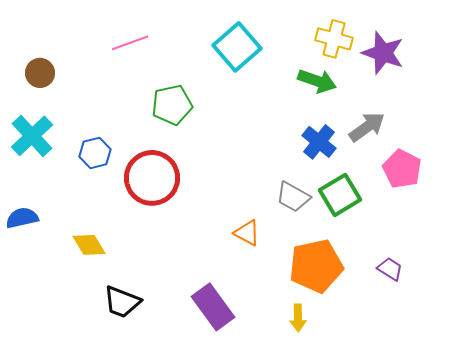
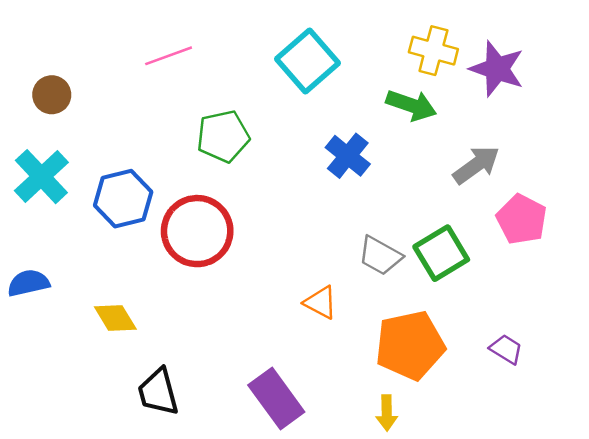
blue cross: (319, 142) -> (348, 156), moved
blue hexagon: (95, 153) -> (123, 199), size x1.4
black trapezoid: (122, 302) -> (158, 392), turned 54

